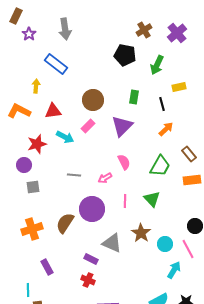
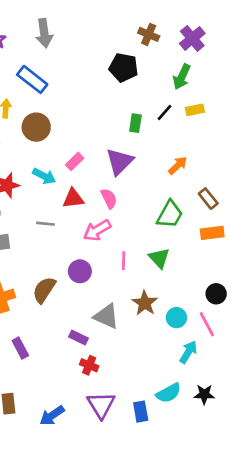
brown cross: (144, 30) -> (149, 34), turned -35
green arrow: (157, 65) -> (182, 77), moved
brown circle: (93, 100) -> (36, 127), moved
black line: (162, 104) -> (165, 113), moved, turned 56
red triangle: (53, 111) -> (73, 199), moved
pink semicircle: (124, 162) -> (109, 199), moved
gray line: (74, 175) -> (45, 224), moved
pink arrow: (105, 178) -> (97, 230), size x1.5
purple circle: (92, 209) -> (80, 271), size x0.7
red cross: (88, 280) -> (89, 365), moved

